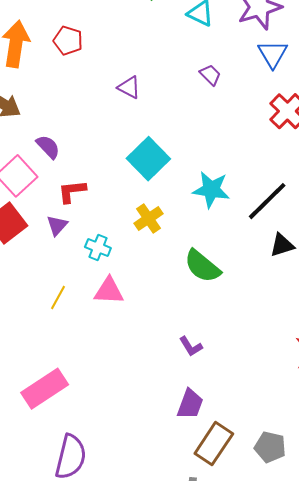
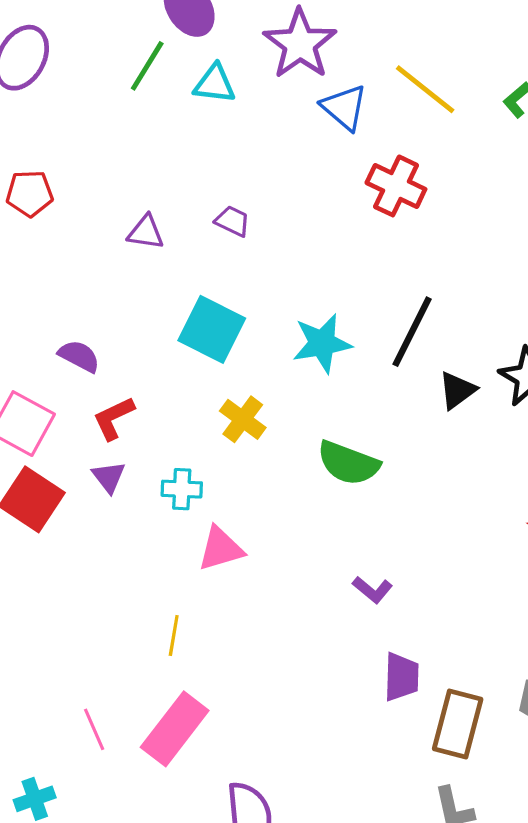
purple trapezoid: (210, 75) -> (232, 221), moved
purple semicircle: (48, 147) -> (79, 356), moved
yellow line: (58, 298) -> (174, 636), moved

